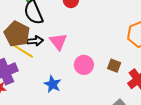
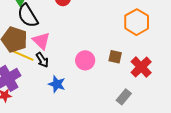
black arrow: (35, 41) -> (42, 60), moved, turned 70
pink triangle: (58, 42) -> (41, 41), moved

